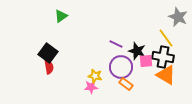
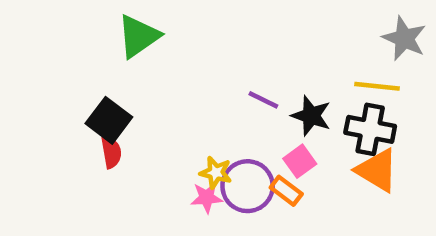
green triangle: (61, 16) -> (138, 36), size x1.5
yellow line: (166, 38) -> (377, 86), turned -48
pink square: (146, 61) -> (300, 161), moved, turned -32
purple circle: (121, 67) -> (248, 186), moved

